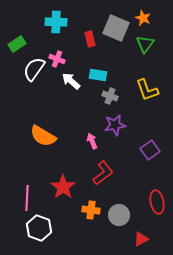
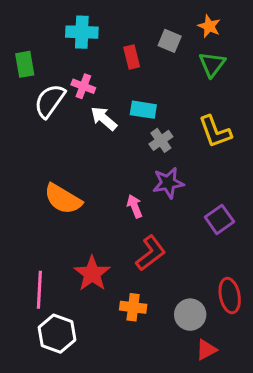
gray square: (116, 28) -> (170, 41), size x0.6
green rectangle: (17, 44) -> (25, 64), turned -66
gray cross: (110, 96) -> (161, 140), turned 35
gray circle: (119, 215) -> (190, 315), moved

